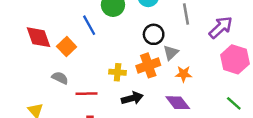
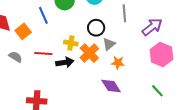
orange cross: (148, 65) -> (89, 53), turned -30
yellow cross: (118, 72) -> (71, 43), moved
red line: (87, 94) -> (43, 53), moved
black arrow: (132, 98) -> (65, 62), moved

